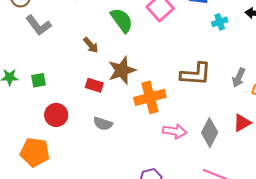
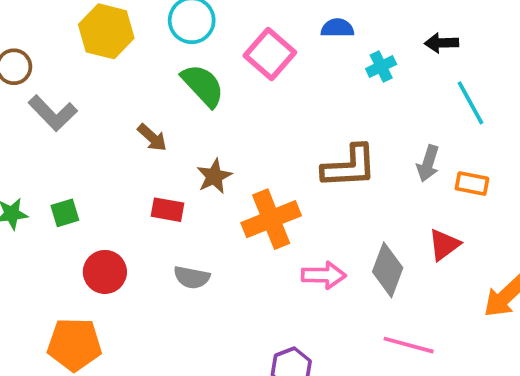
brown star: (122, 70) -> (214, 176), size x0.7

